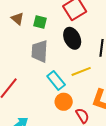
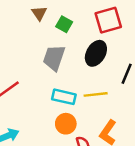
black ellipse: (72, 38) -> (96, 53), turned 40
cyan rectangle: (56, 80) -> (64, 97), turned -54

